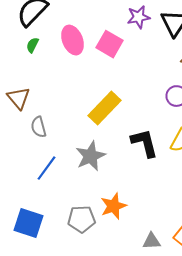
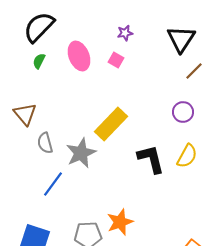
purple star: (139, 17) -> (125, 33), moved, size x0.7
pink square: (110, 44) -> (116, 60), size x0.6
gray star: (91, 156) -> (81, 153), moved

